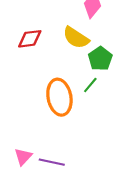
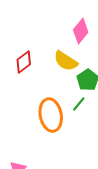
red diamond: (30, 39) -> (24, 62), turned -30

